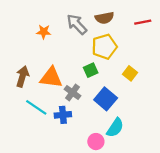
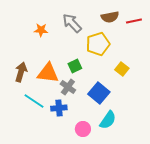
brown semicircle: (104, 18) -> (110, 17), moved
green square: (91, 70) -> (75, 66), moved
pink circle: (96, 142) -> (83, 129), moved

